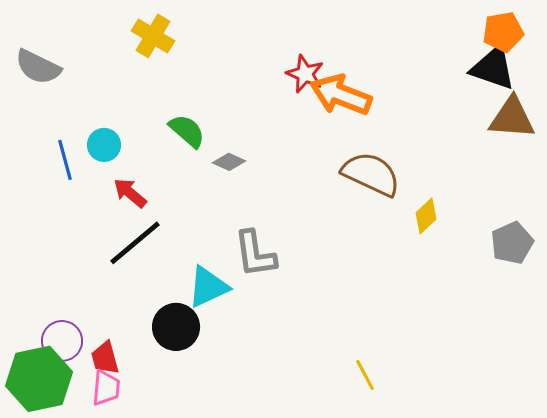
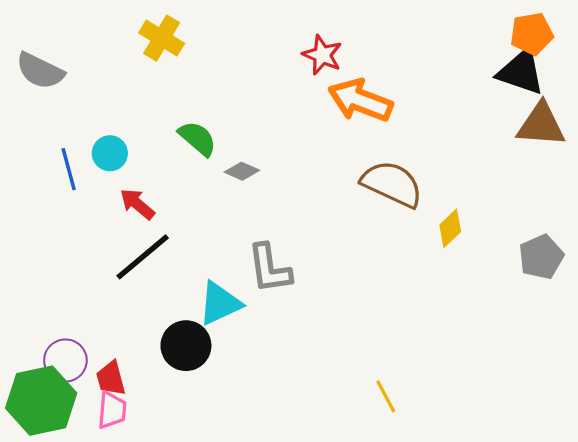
red star: (305, 74) -> (322, 55), moved

